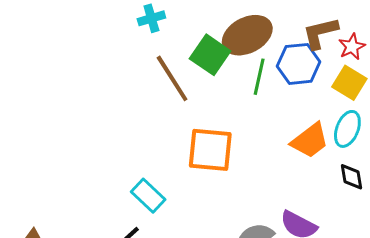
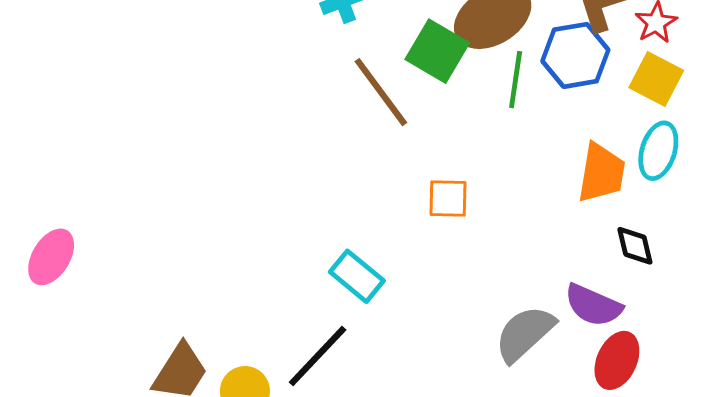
orange trapezoid: (310, 141) -> (601, 173), turned -39
orange square: (210, 150) -> (448, 199), size x0.6
black diamond: (352, 177) -> (635, 246), moved

